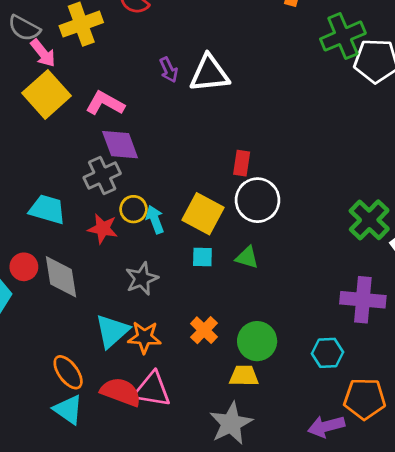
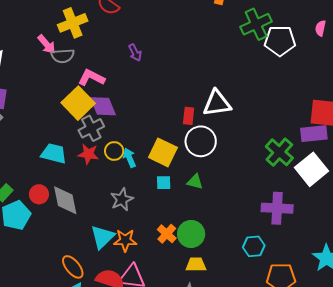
gray semicircle: (24, 28) -> (63, 56), moved, turned -30
white triangle: (209, 74) -> (217, 103), moved
yellow square: (46, 94) -> (78, 103), moved
red star: (103, 229) -> (88, 154), moved
green circle: (257, 341) -> (191, 234), moved

